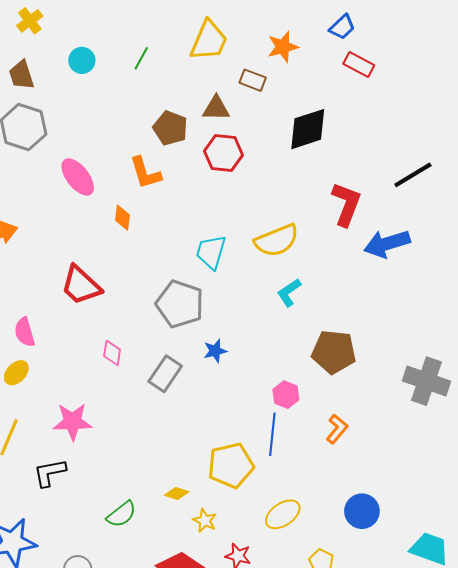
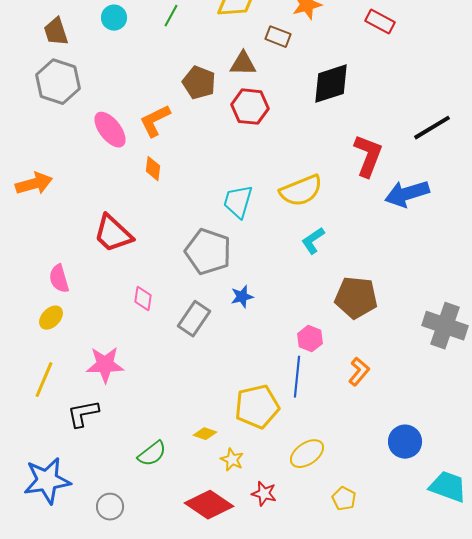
orange L-shape: (145, 173) -> (155, 121), moved, turned 81
blue circle: (362, 511) -> (405, 442), moved

